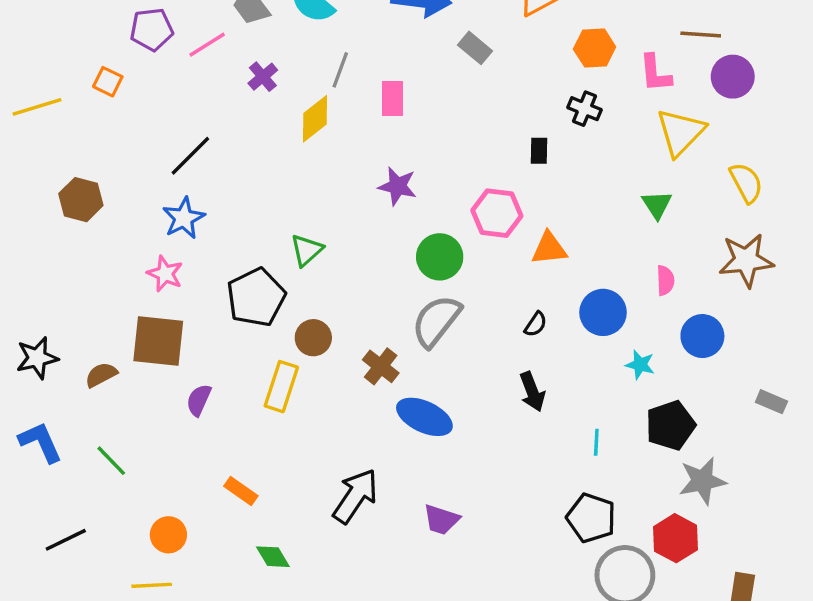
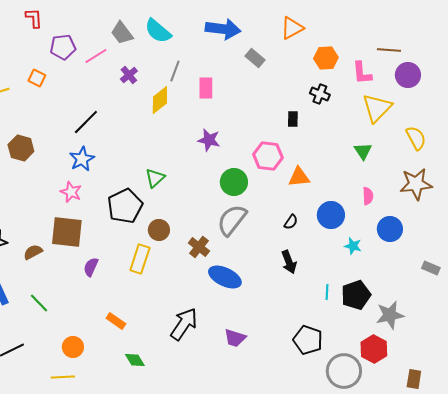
black pentagon: (670, 425) -> (356, 295), moved
black pentagon: (591, 518) -> (308, 340), moved

